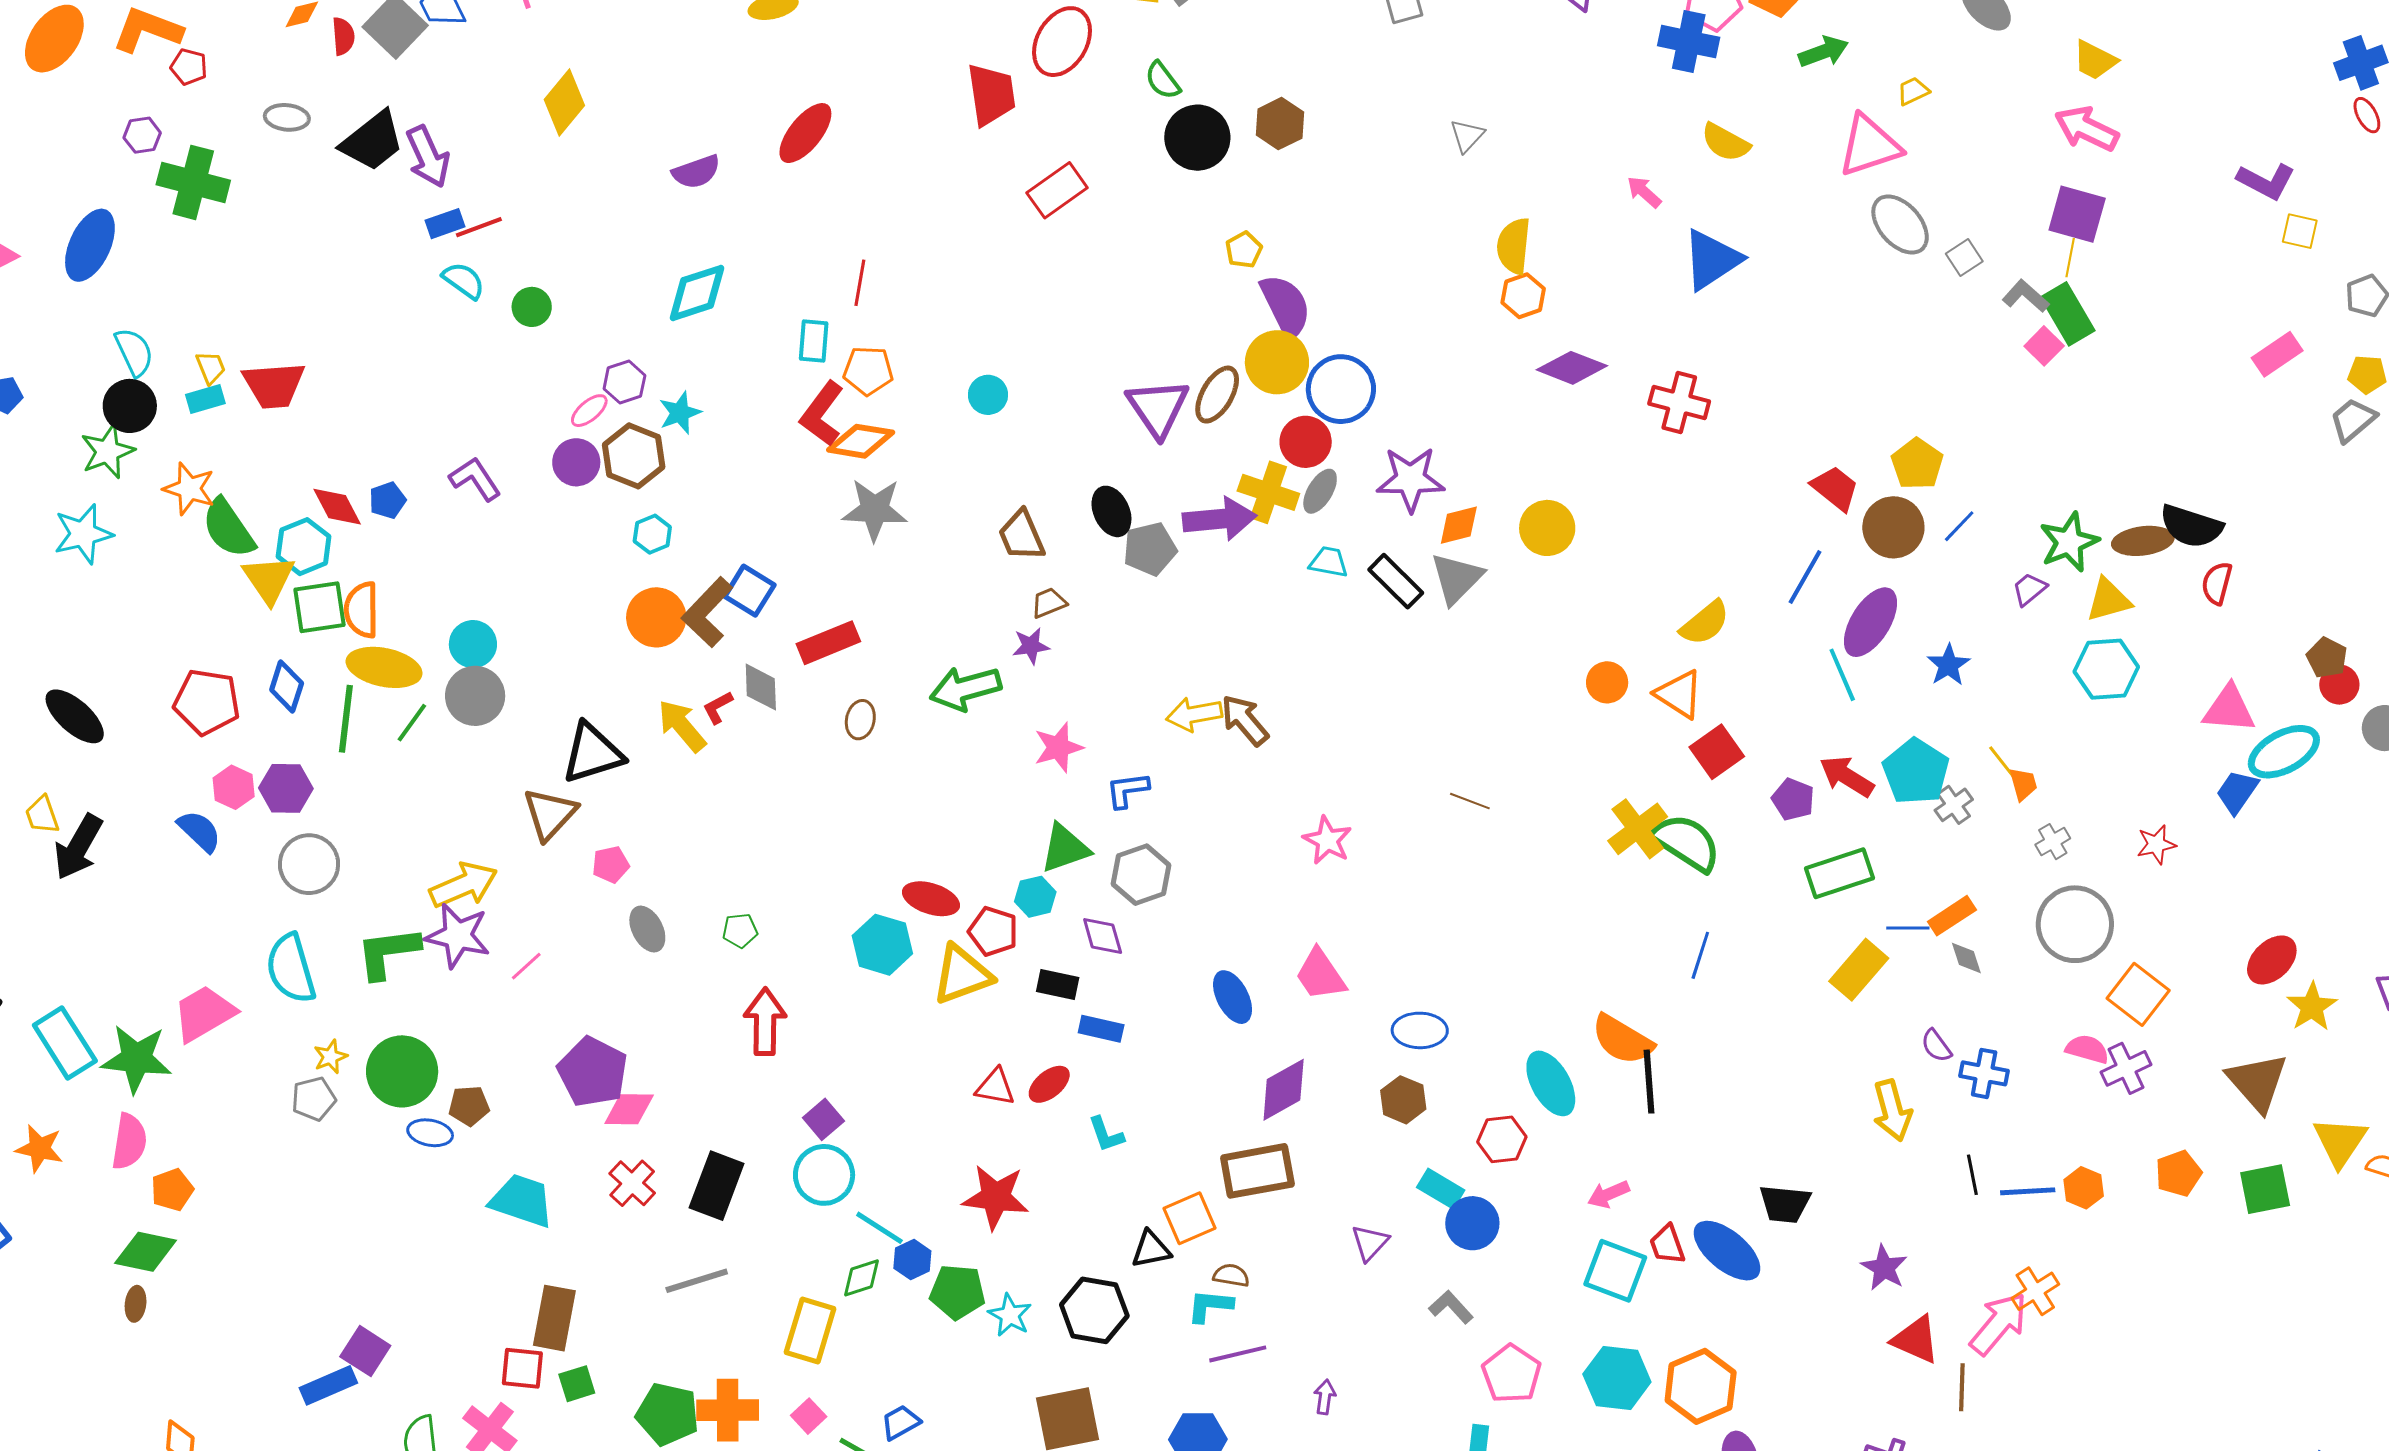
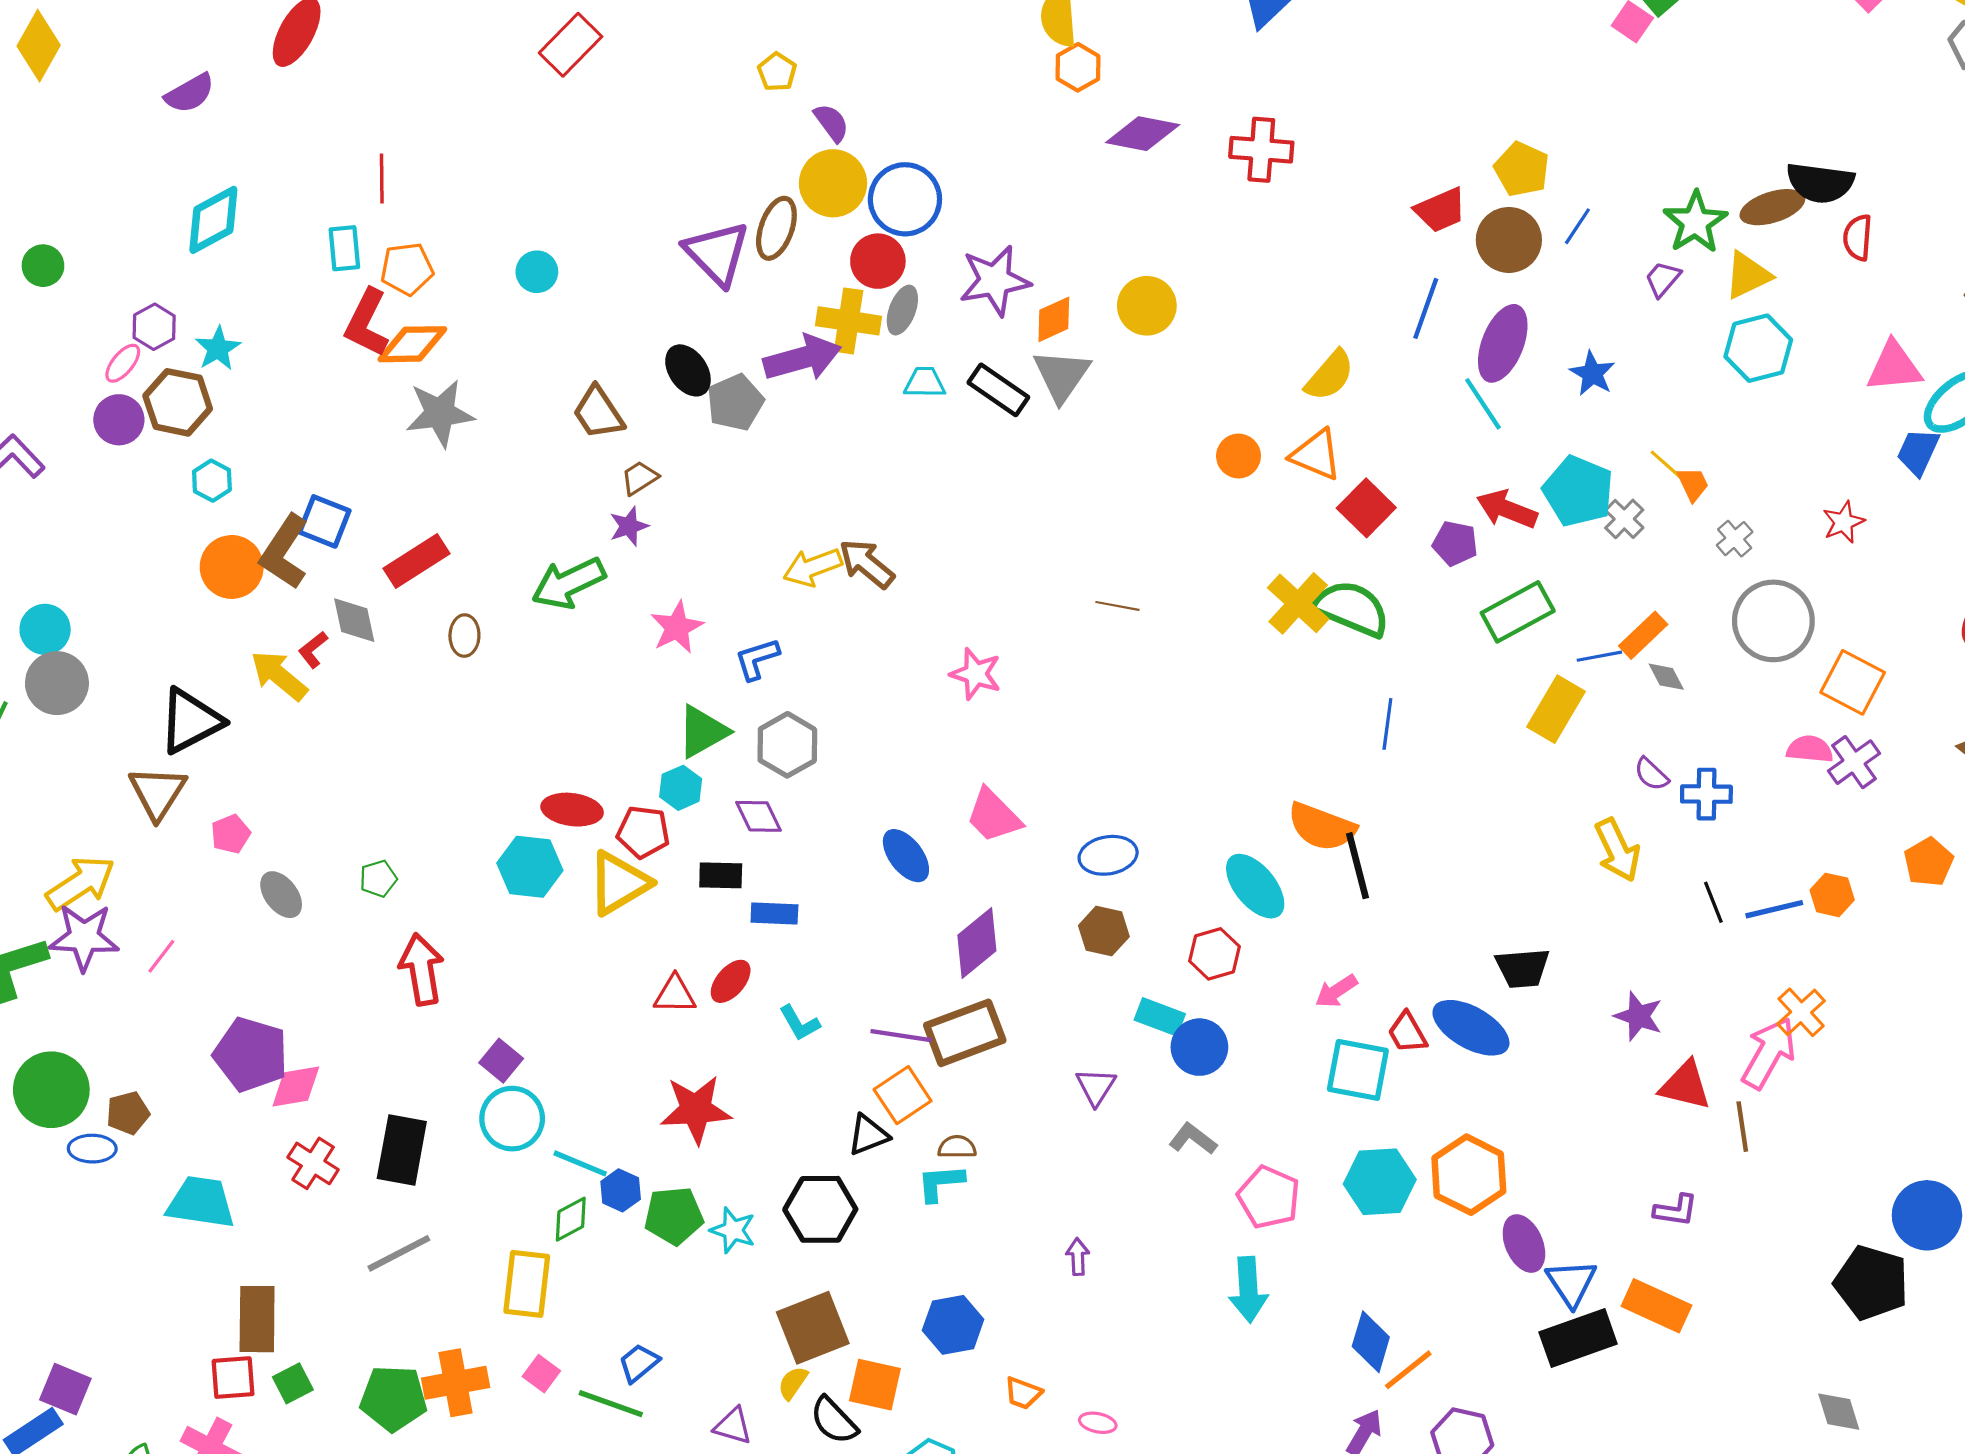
purple semicircle: (1286, 306) -> (831, 123), size x0.6
red trapezoid: (1835, 488) -> (1441, 210), turned 128
purple line: (1238, 1354) -> (901, 1036), moved, turned 32

